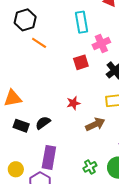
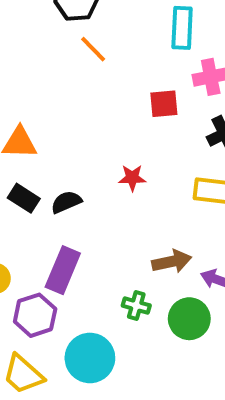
brown arrow: (95, 124) -> (172, 261), moved
green cross: (90, 167) -> (136, 306), turned 32

